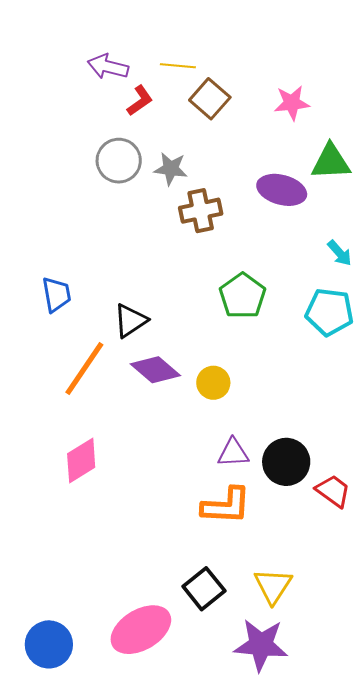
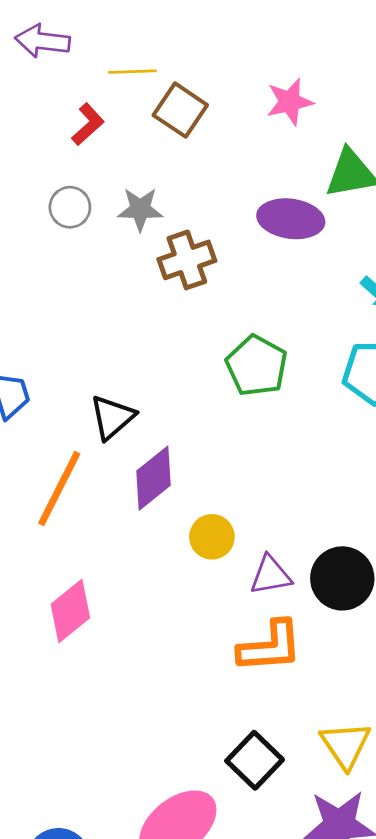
purple arrow: (108, 67) -> (43, 41), moved
gray circle: (119, 161) -> (70, 207), size x0.7
purple diamond: (155, 370) -> (153, 478), turned -72
yellow circle: (213, 383) -> (212, 537), moved

